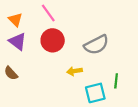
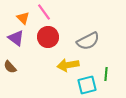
orange triangle: (15, 20) -> (23, 18), moved
yellow arrow: (74, 71) -> (68, 65), size x1.5

